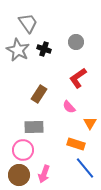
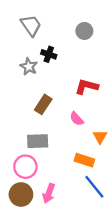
gray circle: (76, 42) -> (84, 31), moved
gray star: (18, 50) -> (29, 67), moved, size x0.7
red L-shape: (78, 78) -> (87, 87), turned 50

